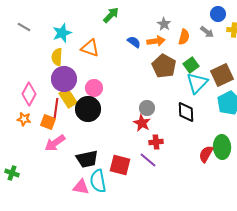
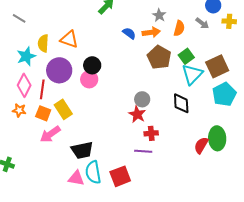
cyan star: (62, 33) -> (26, 56), moved
orange triangle: (90, 48) -> (69, 39), moved
yellow semicircle: (57, 57) -> (43, 43), moved
yellow rectangle: (68, 98) -> (63, 109), moved
red line: (56, 108) -> (42, 89), moved
black circle: (88, 109) -> (92, 65), moved, size x0.7
purple line: (148, 160) -> (143, 151), turned -36
red square: (120, 165) -> (120, 176), moved, turned -35

